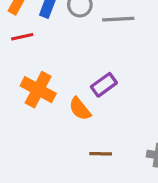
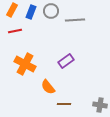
orange semicircle: (80, 109) -> (48, 87), moved

